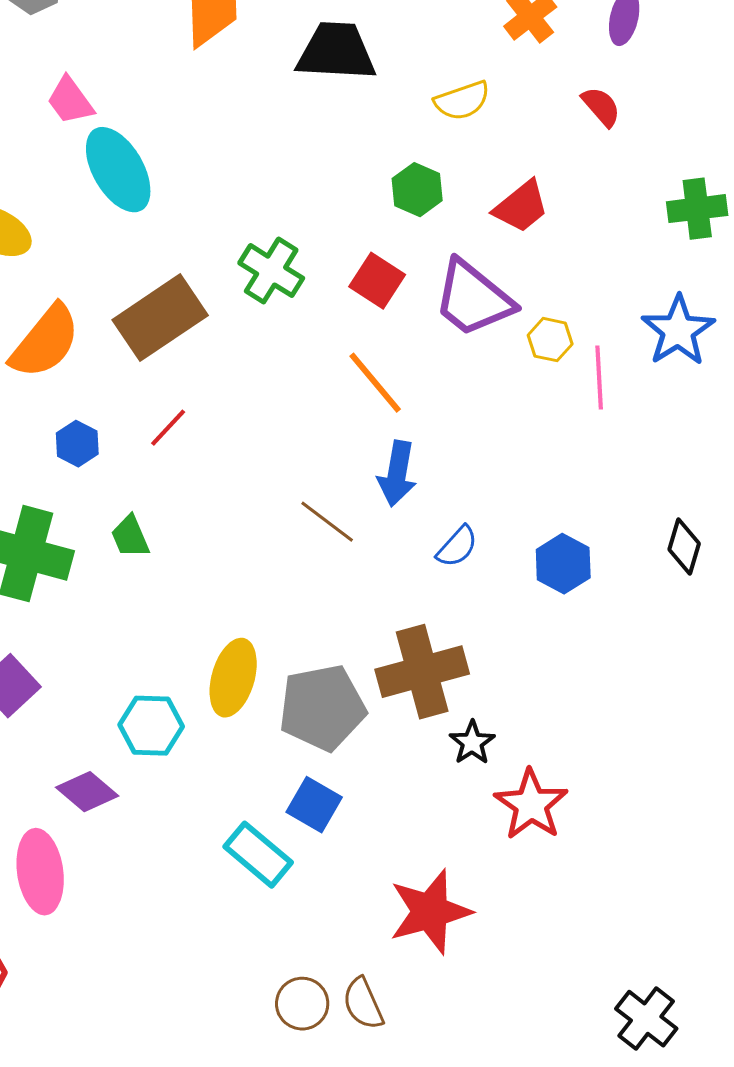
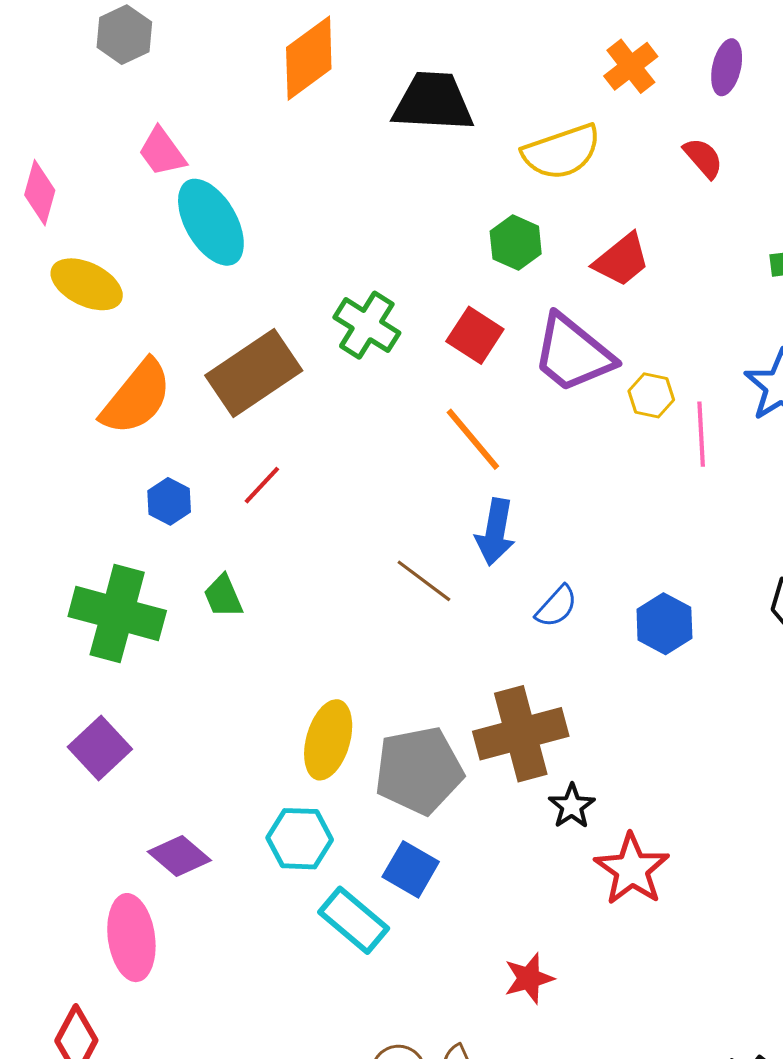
yellow semicircle: (462, 101) -> (562, 152), size x1.4
cyan hexagon: (151, 726) -> (300, 839), moved
red star: (430, 912) -> (529, 978), size x0.6

